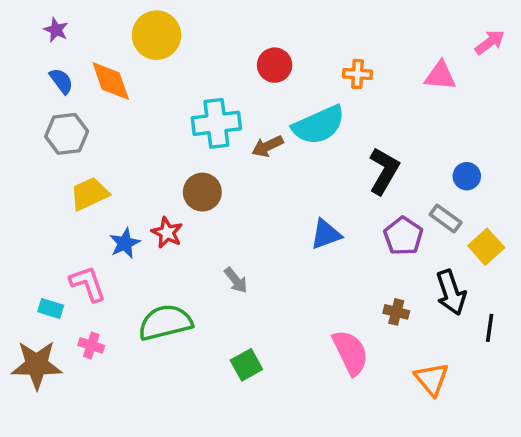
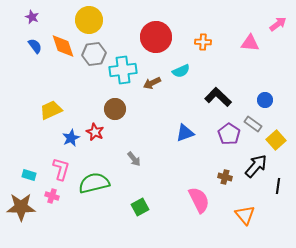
red circle: (275, 65) -> (156, 37), size x1.6
cyan semicircle: (319, 125) -> (181, 71), size x0.6
gray hexagon: (67, 134) -> (94, 54), moved
black L-shape: (384, 171) -> (218, 97), turned -76
pink L-shape: (88, 284) -> (61, 169), moved, turned 35
black arrow: (451, 293) -> (256, 166), turned -120

